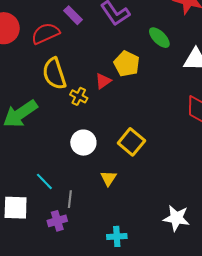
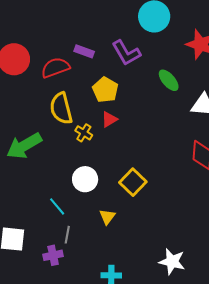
purple rectangle: (73, 15) -> (84, 51), turned -30
yellow pentagon: (127, 64) -> (105, 90), moved
cyan line: (44, 181) -> (57, 206), moved

